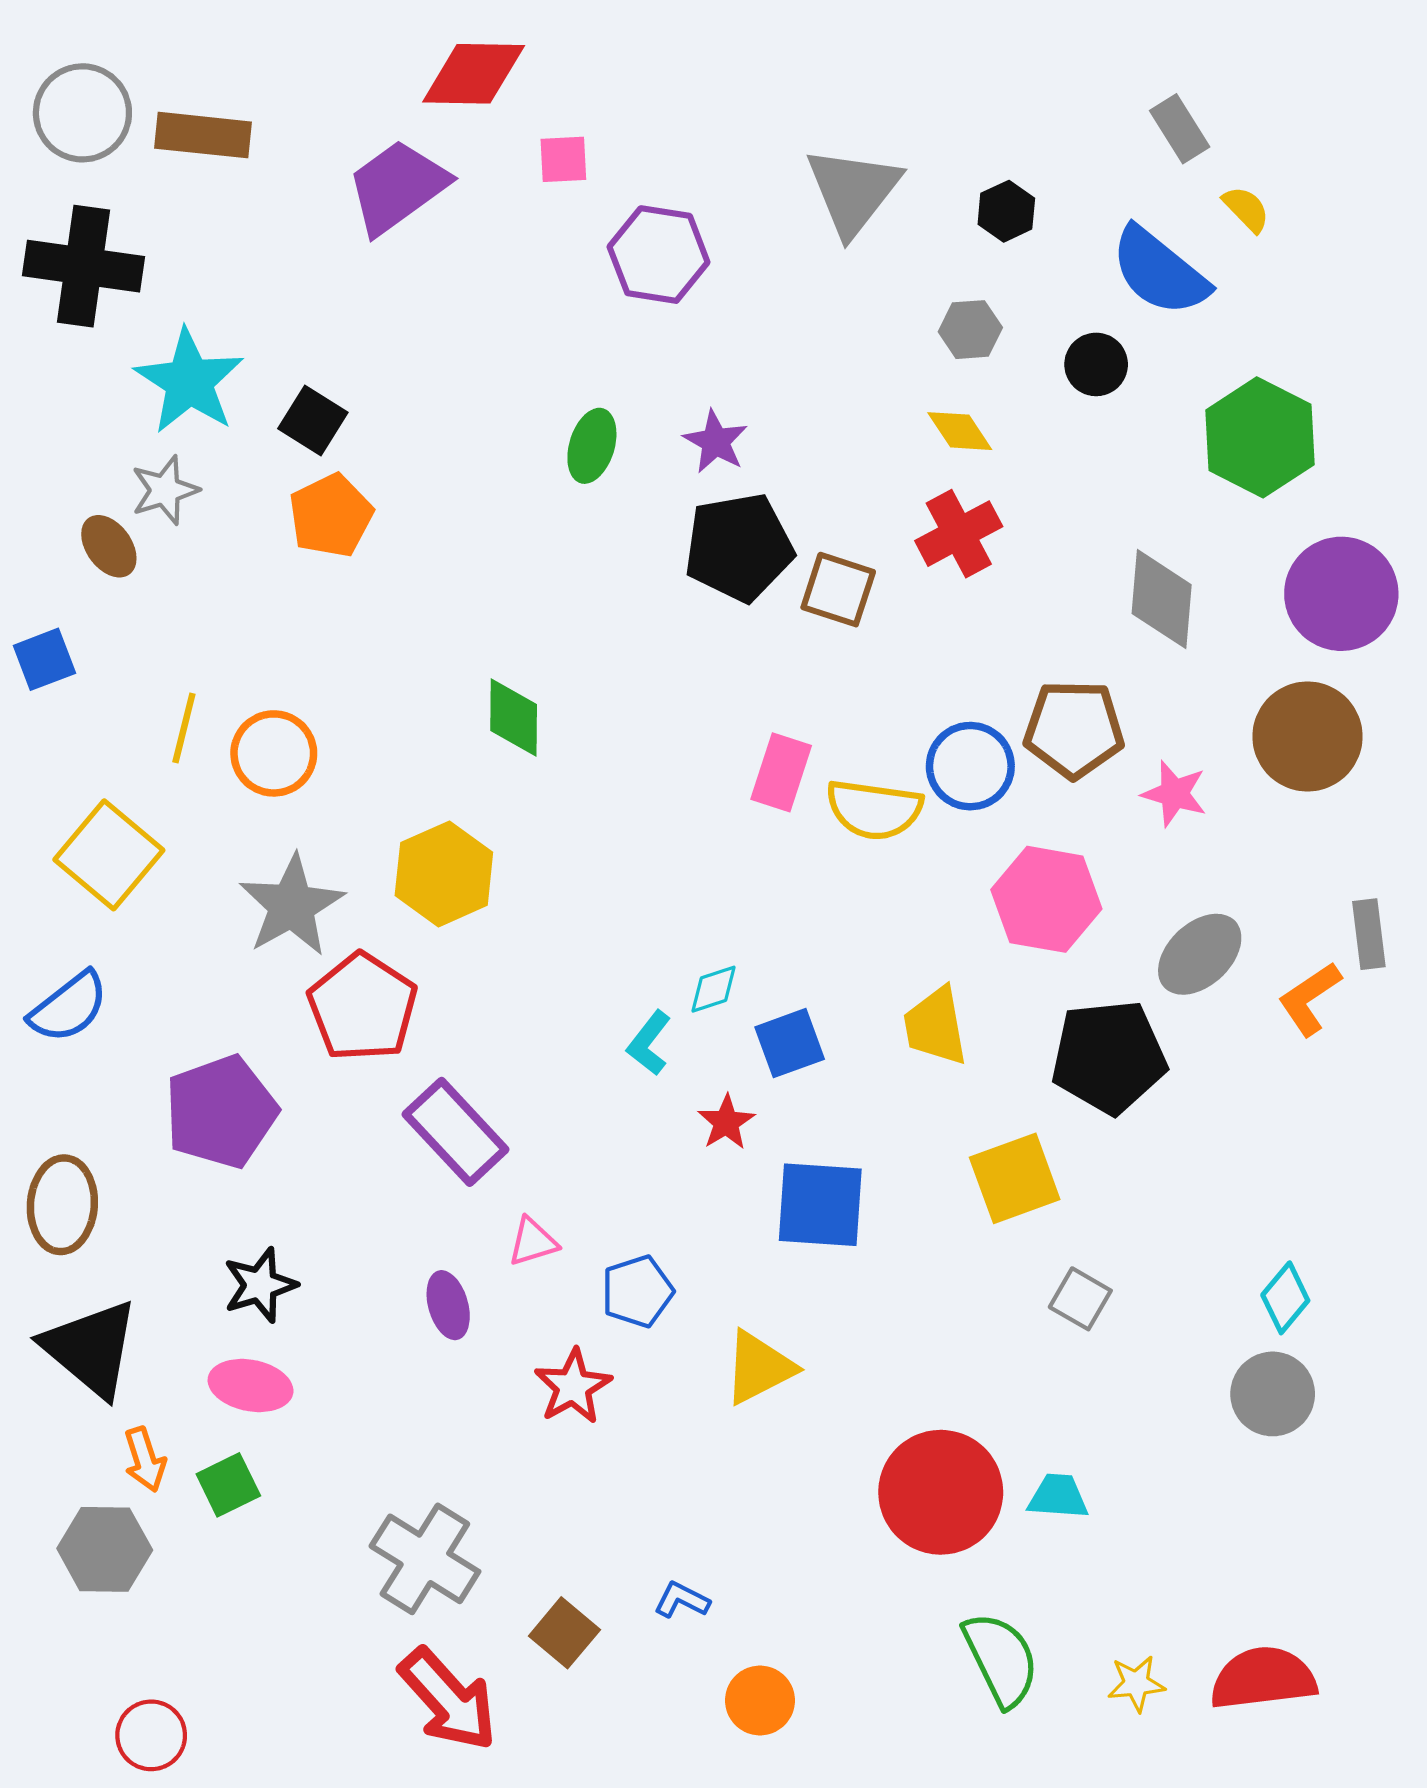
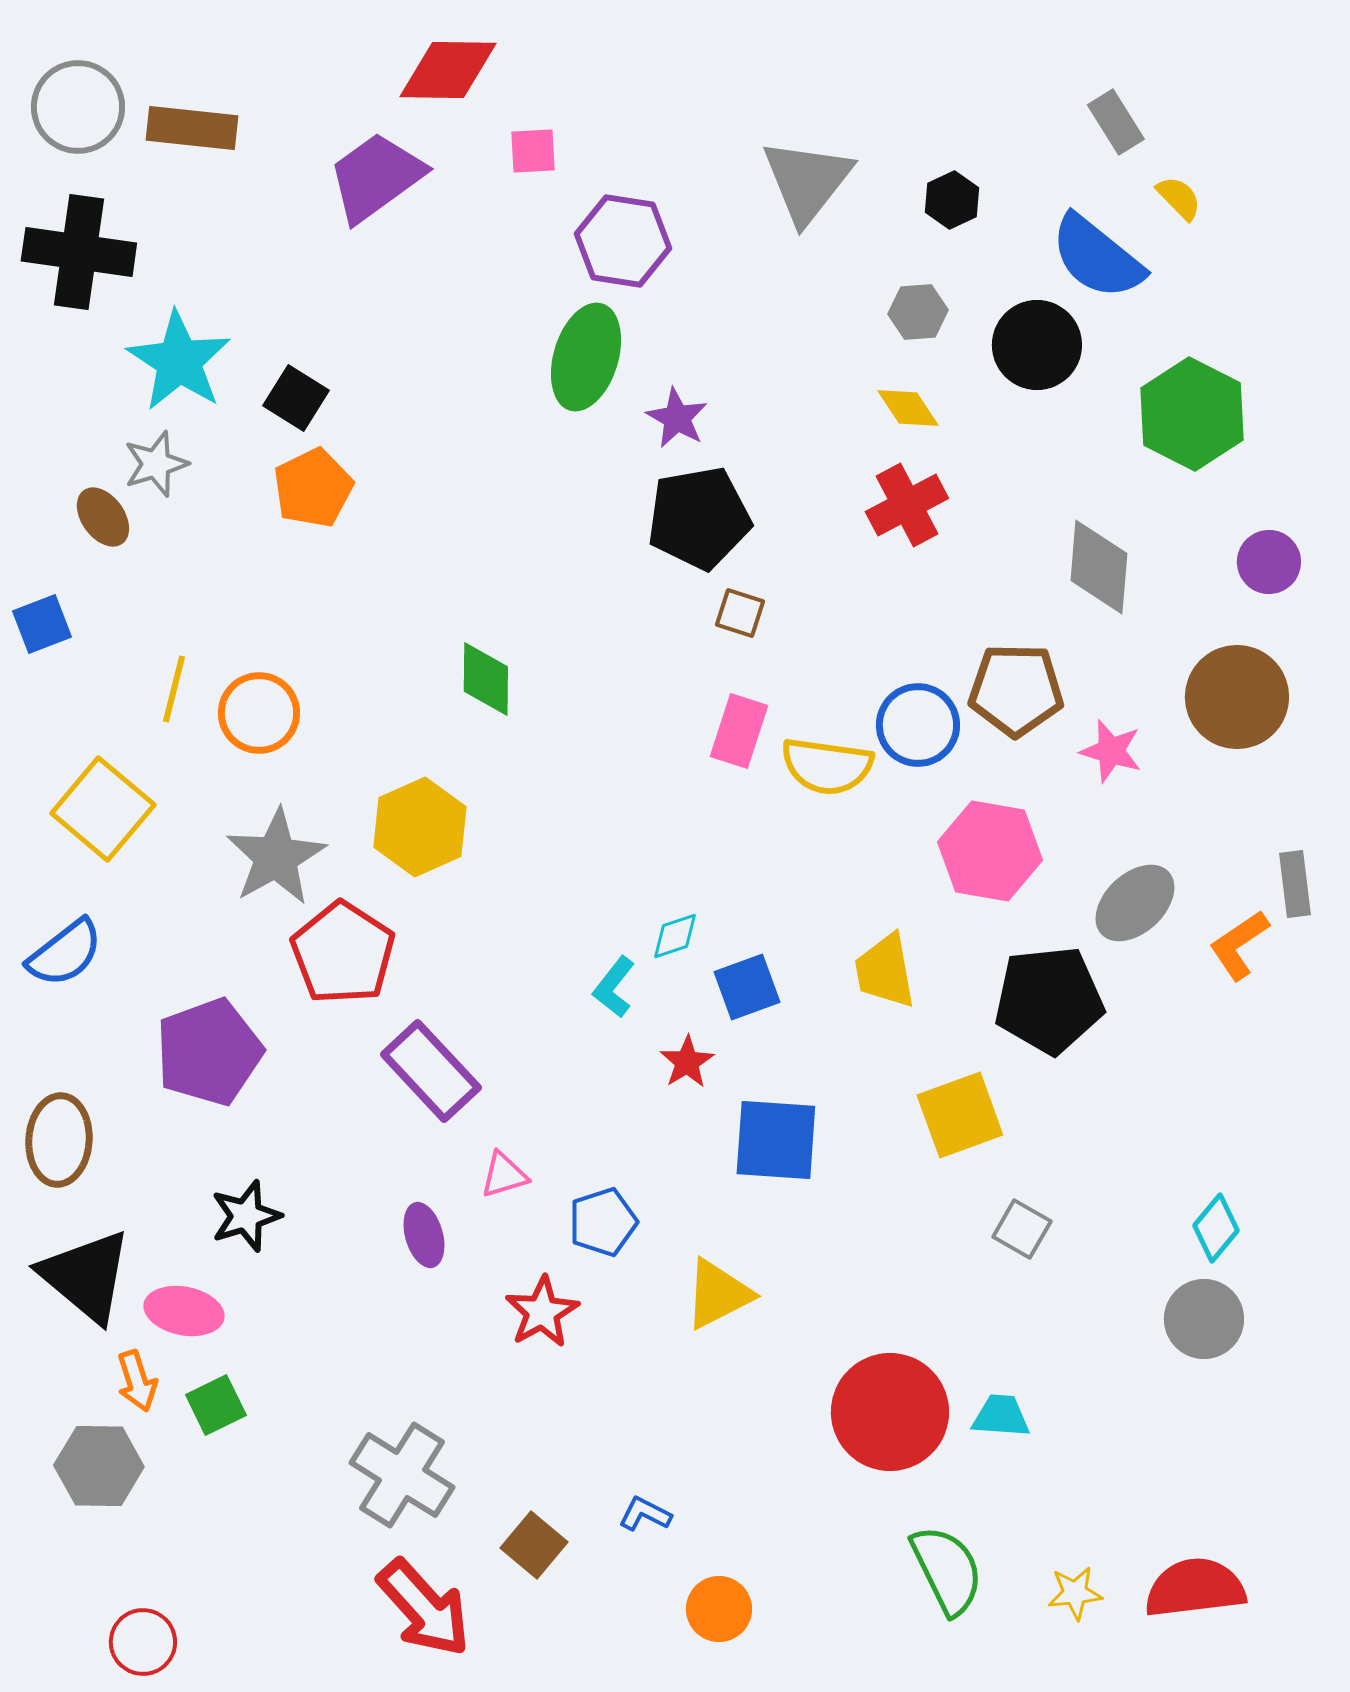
black circle: (1096, 364) -> (1037, 345), size x1.5
green ellipse: (592, 446) -> (586, 357), moved, size x1.5
brown square: (838, 590) -> (740, 613), moved, size x0.7
purple circle: (1341, 594) -> (1269, 562), size x0.6
pink ellipse: (251, 1386) -> (184, 1311), moved

